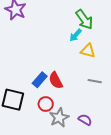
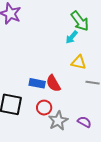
yellow triangle: (88, 51) -> (79, 62), moved
blue rectangle: (40, 80) -> (37, 83), turned 63

